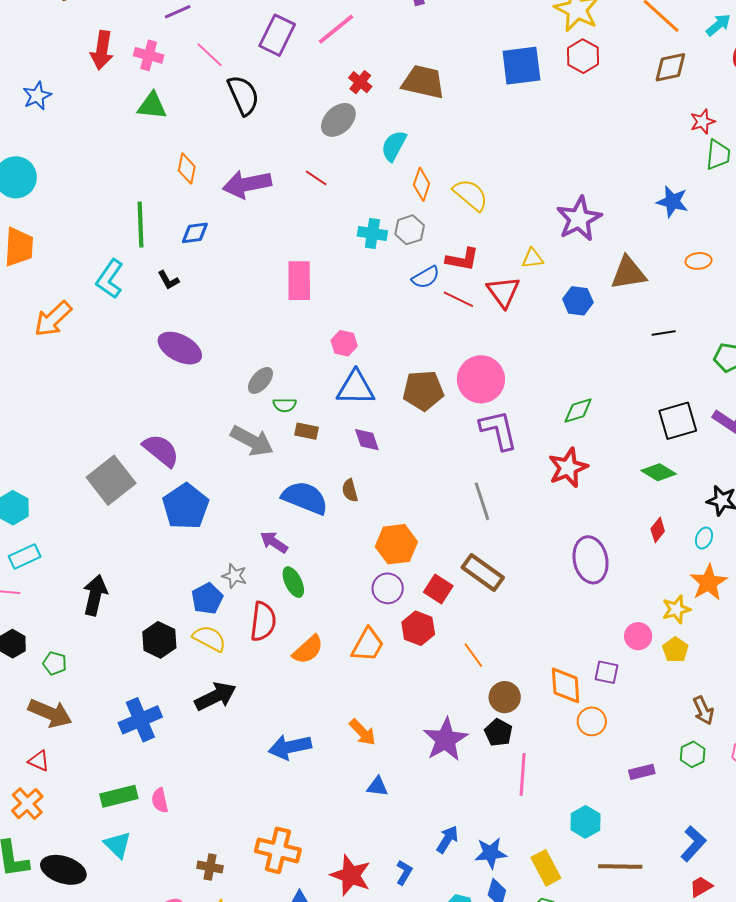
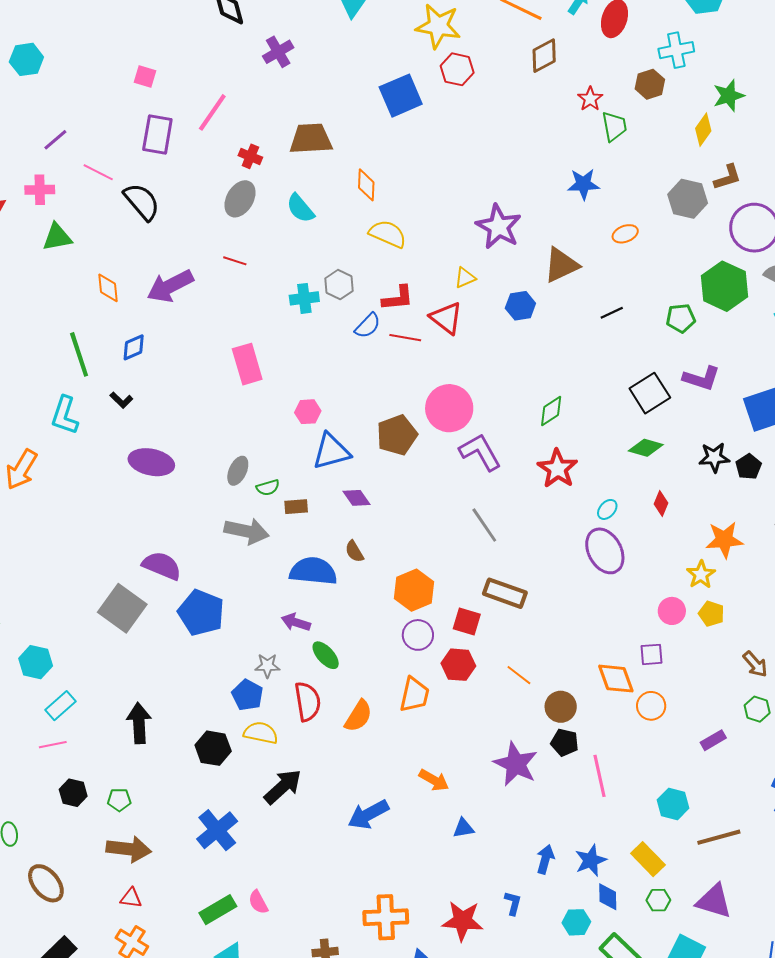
cyan semicircle: (394, 146) -> (300, 208), turned -52
orange diamond: (422, 184) -> (366, 185), moved
cyan ellipse: (704, 538) -> (607, 509), moved, turned 35
orange star: (708, 582) -> (724, 540), turned -30

